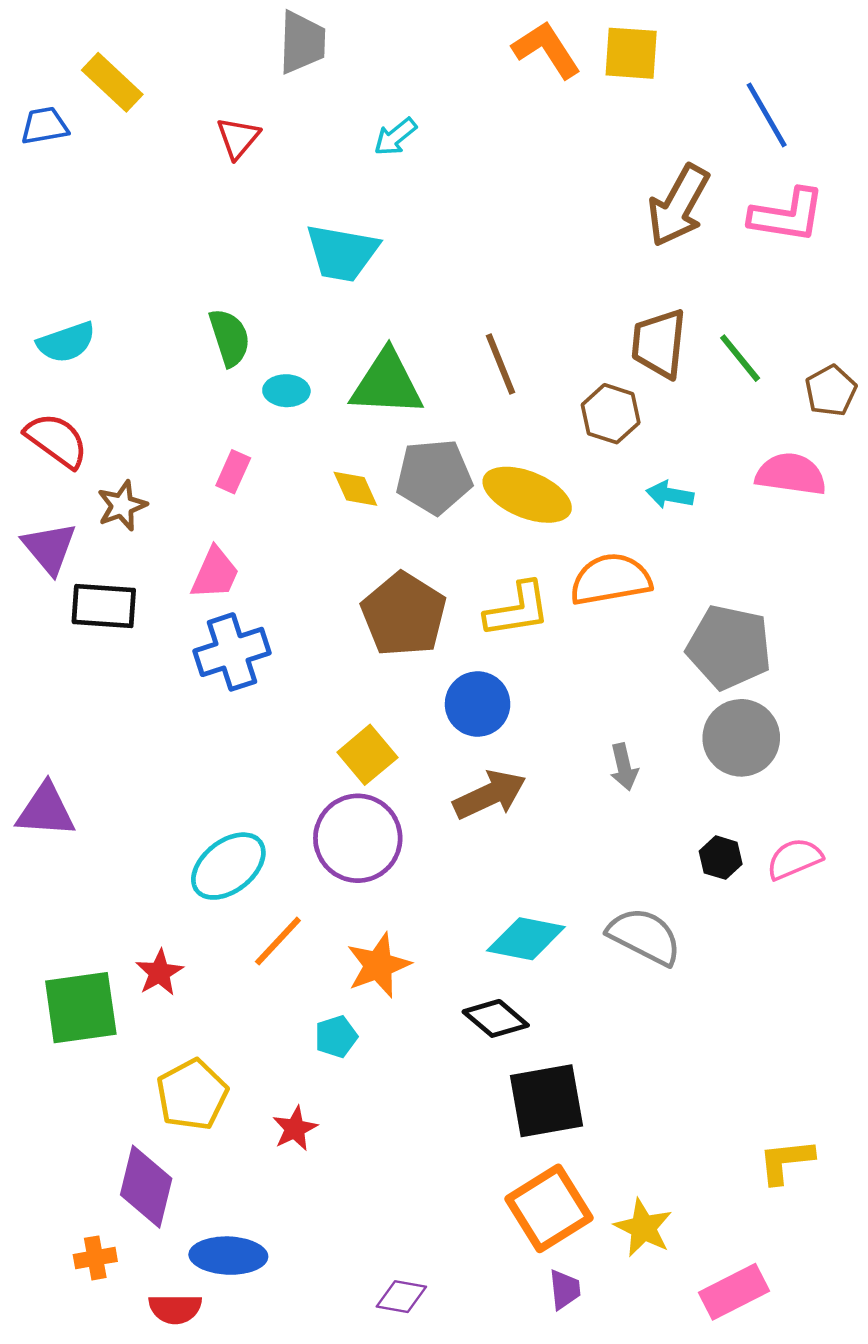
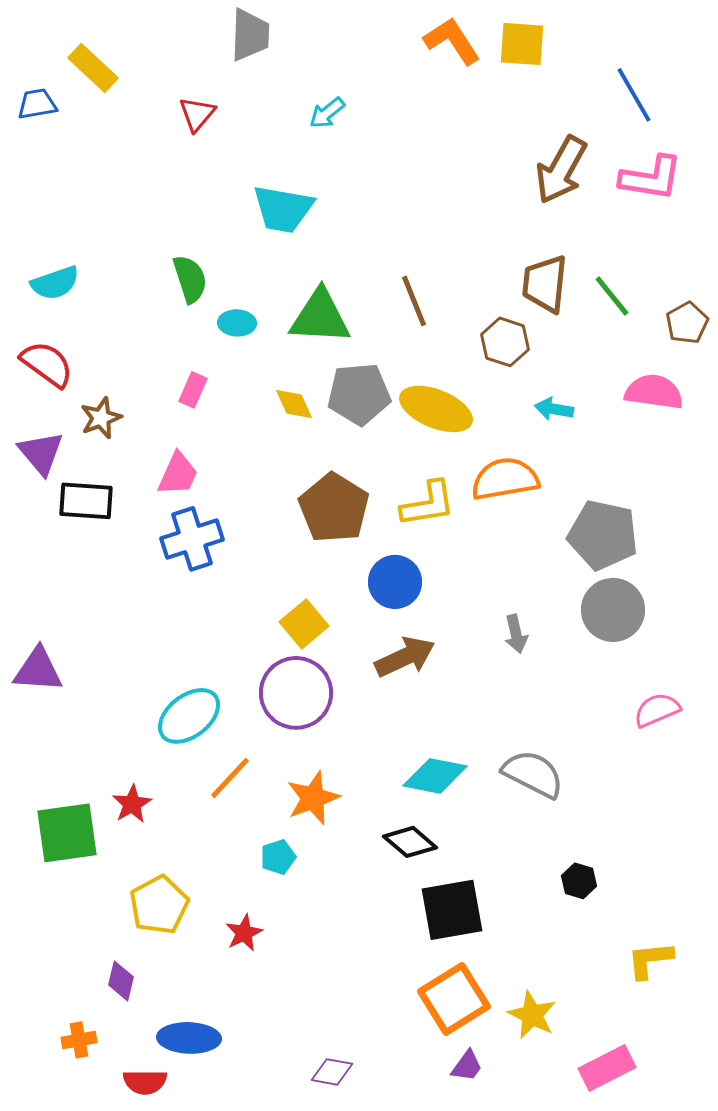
black hexagon: (721, 858) -> (579, 881), moved
purple diamond: (146, 1187) -> (121, 981), size x0.6
purple trapezoid: (565, 1289) -> (467, 1066), turned 42

